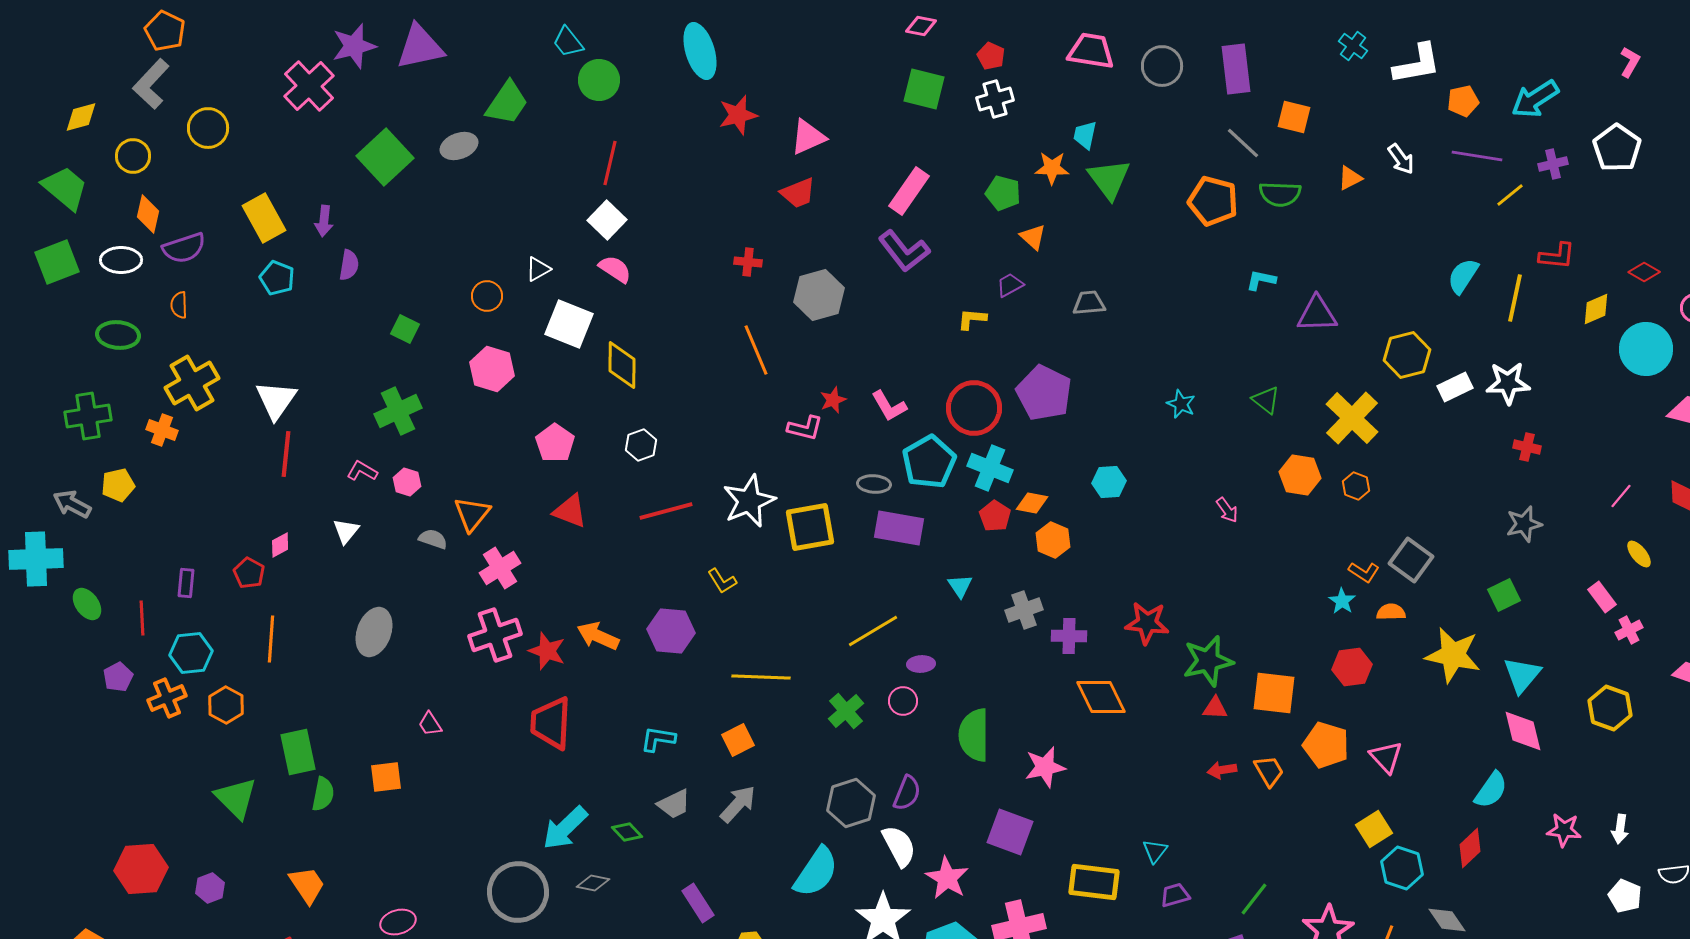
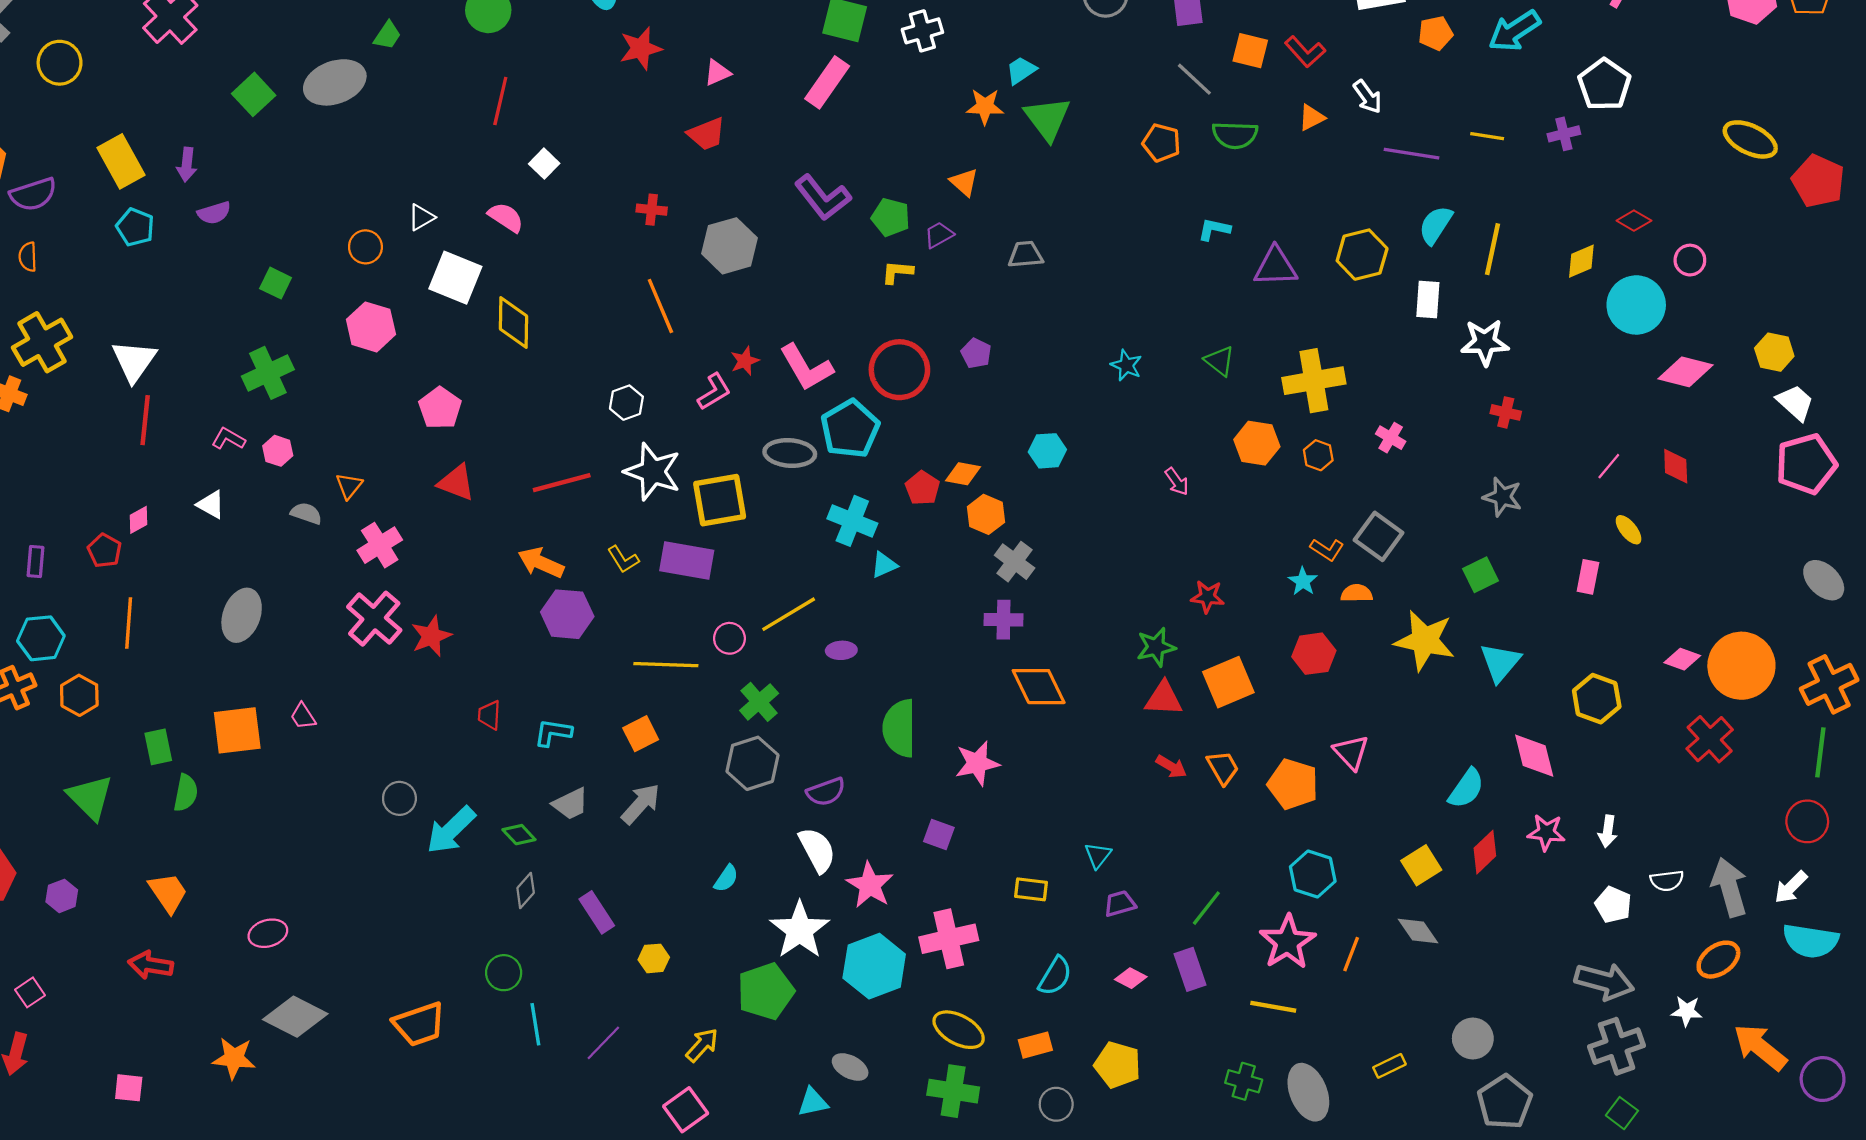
green trapezoid: (507, 103) -> (387, 35), size x0.6
cyan trapezoid: (1085, 135) -> (1021, 70), turned 44
pink triangle: (808, 137) -> (717, 73), size x0.7
gray ellipse: (459, 146) -> (335, 82), size x1.5
purple line: (1477, 156) -> (1411, 154), moved
green square: (385, 157) -> (254, 94), size x0.7
purple cross: (1553, 164) -> (1564, 134), moved
pink rectangle: (909, 191) -> (827, 82), moved
green pentagon: (1003, 193) -> (891, 217), moved
yellow line: (1510, 195) -> (1487, 136), turned 48
orange pentagon: (1213, 201) -> (1161, 143), size x0.7
white square: (607, 220) -> (544, 164), moved, size x0.7
red L-shape: (1557, 256) -> (1305, 52), moved, turned 42
purple semicircle: (349, 265) -> (214, 213), turned 64
yellow hexagon: (1407, 355) -> (1362, 255), moved
white rectangle: (1455, 387) -> (1428, 300), moved, turned -60
purple pentagon: (1044, 393) -> (976, 353), size x0.5
pink L-shape: (889, 406) -> (806, 367), size x1.4
yellow cross: (1352, 418) -> (1314, 381), turned 36
pink L-shape: (805, 428) -> (714, 392), turned -45
white hexagon: (641, 445) -> (626, 403), moved
cyan cross: (990, 468) -> (852, 521), moved
gray ellipse: (874, 484) -> (790, 453), size x1.4
white star: (749, 501) -> (653, 472), turned -30
orange triangle: (472, 514) -> (349, 486), size x0.7
gray star: (1524, 524) -> (1502, 497), turned 30
purple rectangle: (899, 528) -> (687, 560), moved
white triangle: (346, 531) -> (211, 505), turned -40
cyan triangle: (960, 586) -> (884, 565), turned 40
pink rectangle: (1602, 597) -> (1588, 577), turned 48
gray cross: (1024, 610) -> (1015, 562), moved, turned -33
red star: (1147, 623) -> (1207, 597), moved, size x0.7
pink cross: (1629, 630) -> (1391, 438), moved, turned -32
pink cross: (495, 635) -> (374, 619), turned -30
orange arrow: (598, 636) -> (541, 563), moved
red star: (547, 651) -> (431, 636), turned 30
green star: (1208, 661) -> (1156, 647), size x0.7
orange square: (1274, 693) -> (1228, 682), turned -30
pink circle: (903, 701) -> (729, 638), moved
red triangle: (1215, 708) -> (1164, 699), size x1.4
red trapezoid: (551, 723) -> (489, 715), moved, size x0.5
pink diamond: (1523, 731) -> (1534, 756), moved
orange pentagon: (1326, 745) -> (1293, 784), moved
green rectangle: (298, 752) -> (158, 747), size x0.7
red arrow: (1222, 770) -> (1171, 767), turned -140
orange square: (386, 777) -> (237, 730), moved, size x1.4
purple semicircle: (907, 793) -> (826, 792), turned 48
gray hexagon: (851, 803) -> (752, 763), moved
yellow square: (1374, 829) -> (1421, 865), moved
purple square: (1010, 832) -> (939, 835), size x0.6
red diamond: (1470, 848) -> (1485, 852), moved
cyan hexagon: (1402, 868) -> (1313, 874), moved
cyan semicircle: (816, 872) -> (726, 878), size x0.5
yellow rectangle: (1094, 882) -> (1031, 889), size x0.6
gray diamond: (593, 883) -> (526, 890), moved, turned -60
gray circle: (518, 892) -> (399, 798), moved, size x0.5

